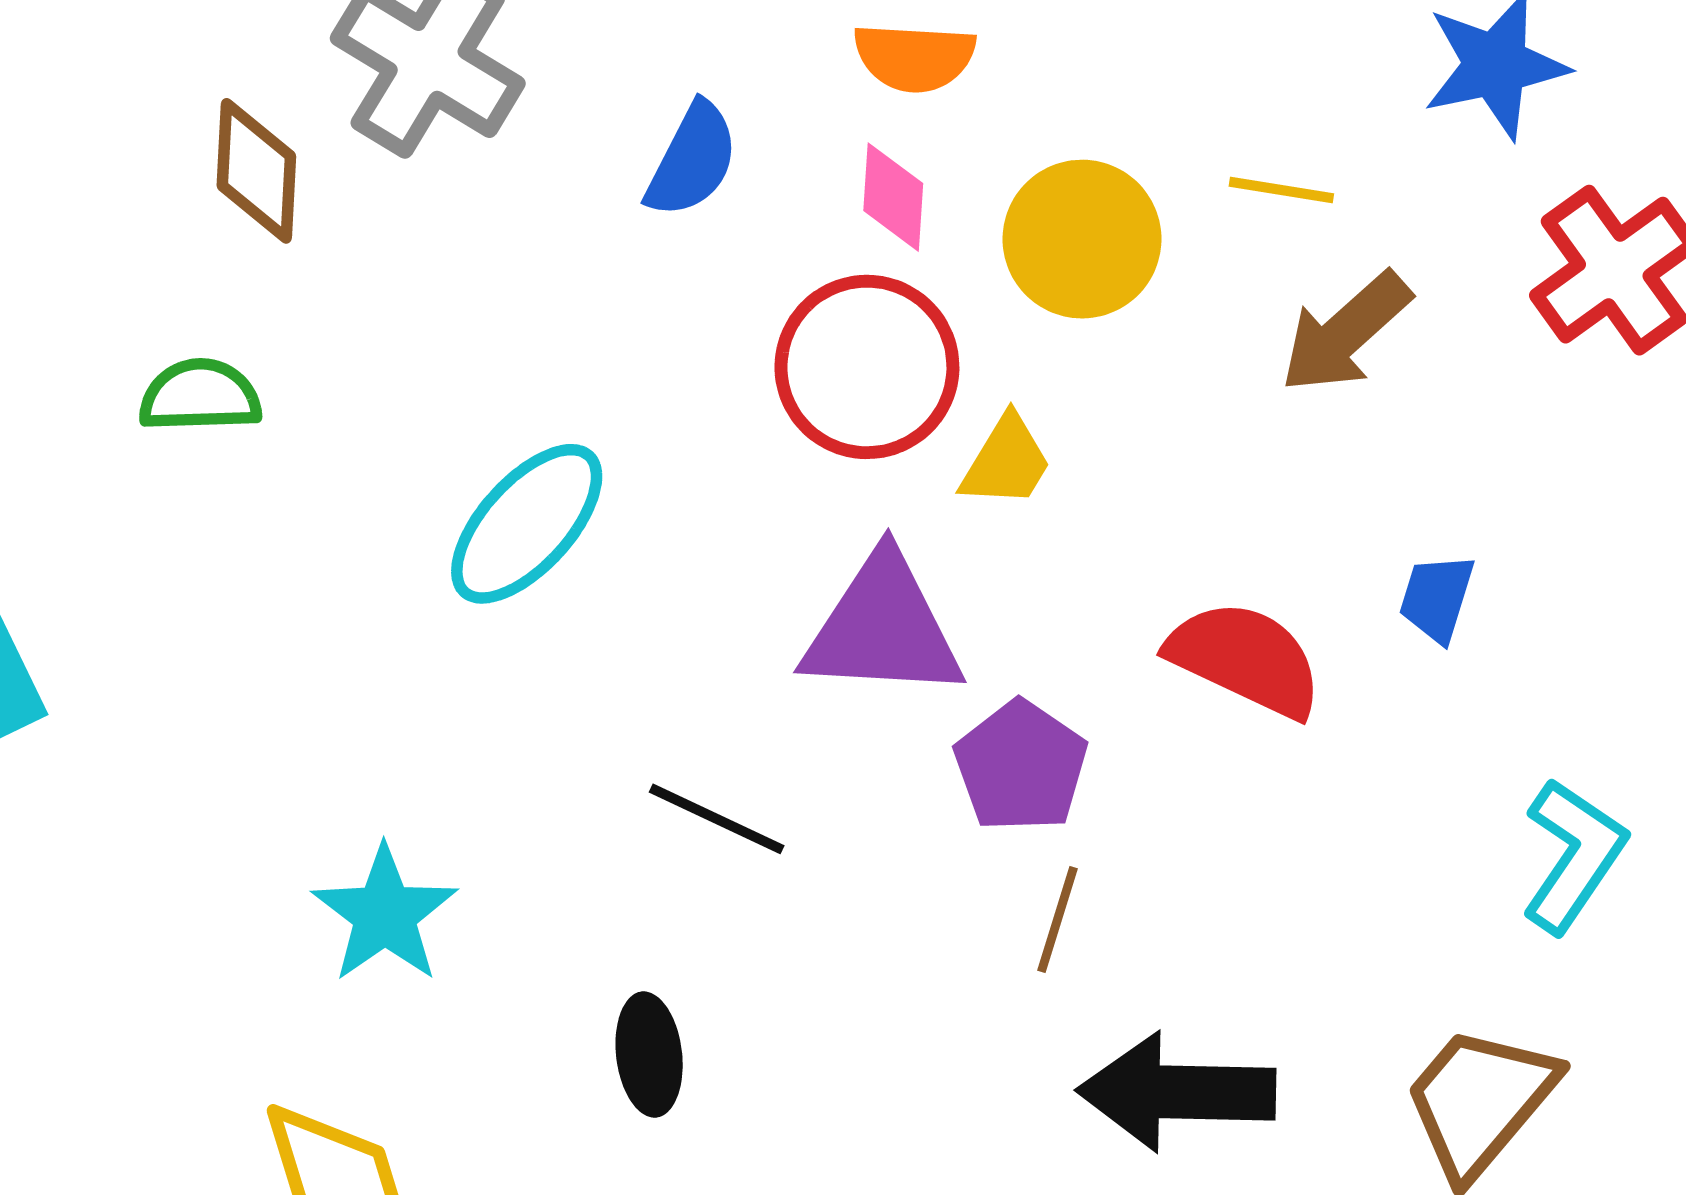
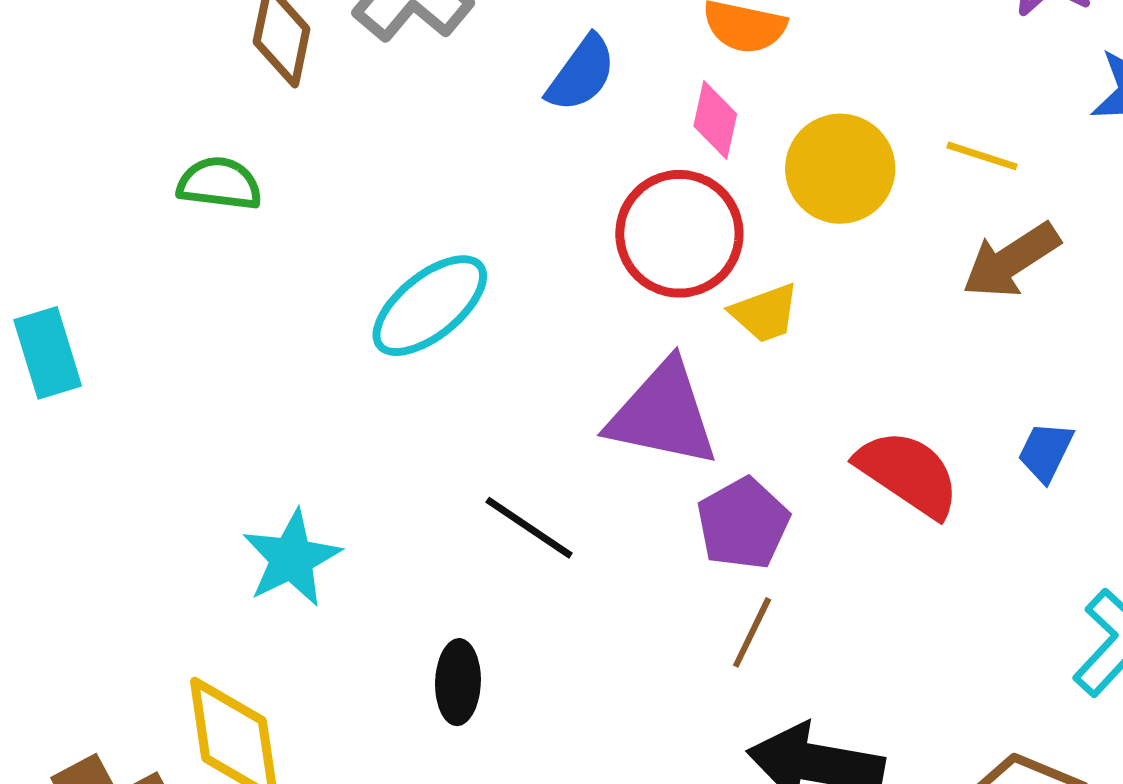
yellow trapezoid: (1006, 461) -> (765, 313), turned 30

